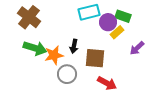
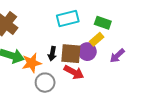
purple circle: (108, 22) -> (87, 52), moved
brown square: (95, 58) -> (71, 54), moved
red arrow: (107, 83) -> (74, 72), moved

